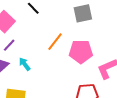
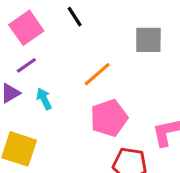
pink pentagon: (81, 52) -> (109, 118), moved, turned -30

